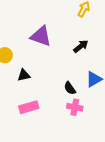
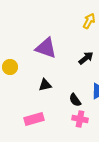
black triangle: (24, 75) -> (45, 85), moved

